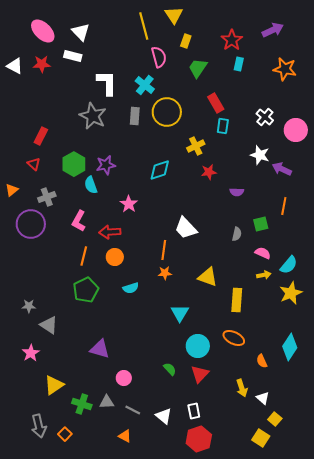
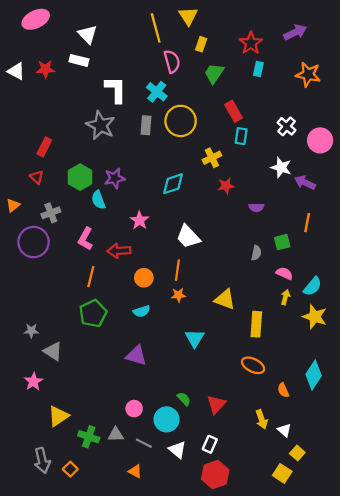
pink ellipse: (43, 31) -> (36, 19), moved, turned -70
white trapezoid: (186, 228) -> (188, 237), moved
orange circle: (115, 257) -> (144, 278), moved
yellow arrow: (264, 275) -> (285, 297), turned -64
yellow star: (291, 293) -> (315, 317), turned -30
cyan circle: (198, 346) -> (167, 419), moved
purple triangle: (100, 349) -> (136, 356), moved
white rectangle: (194, 411) -> (210, 444), turned 35

